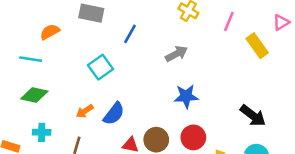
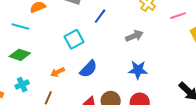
pink line: (229, 21) -> (178, 16), turned 42
blue semicircle: (114, 114) -> (88, 69), moved
cyan cross: (42, 132) -> (22, 85), turned -32

